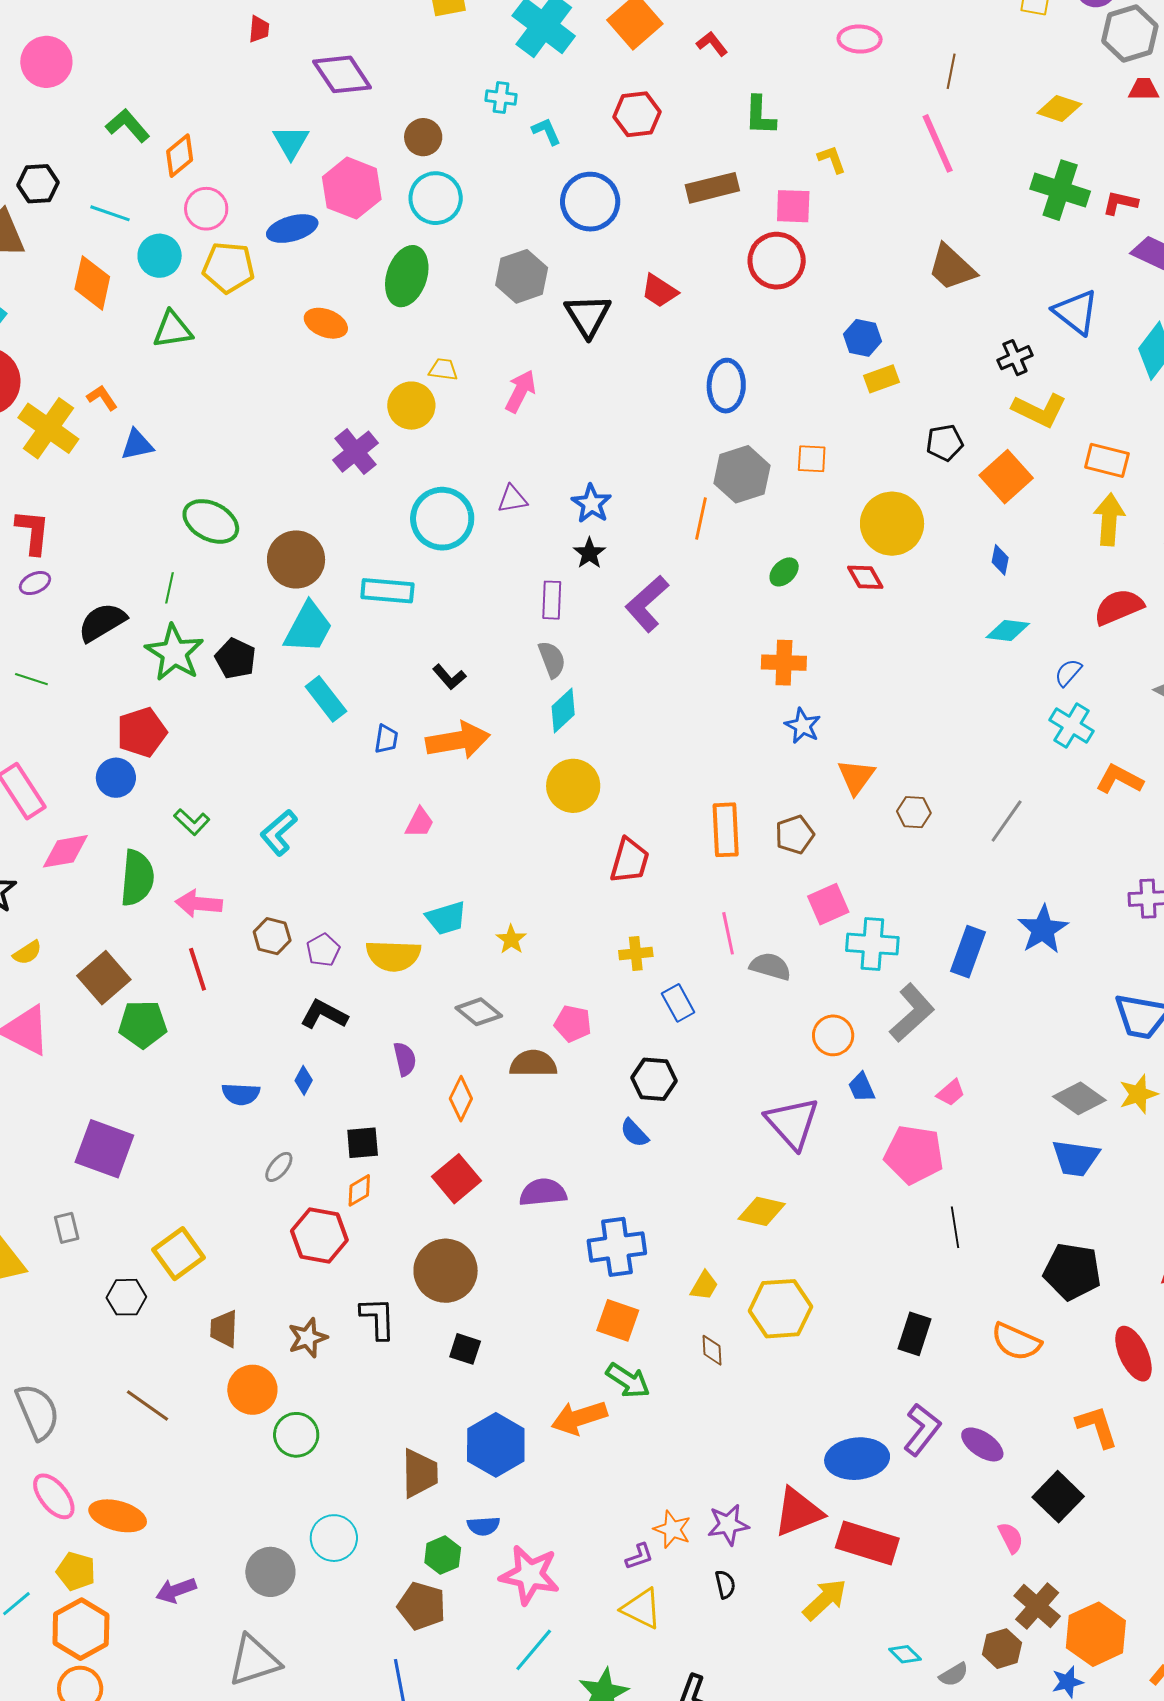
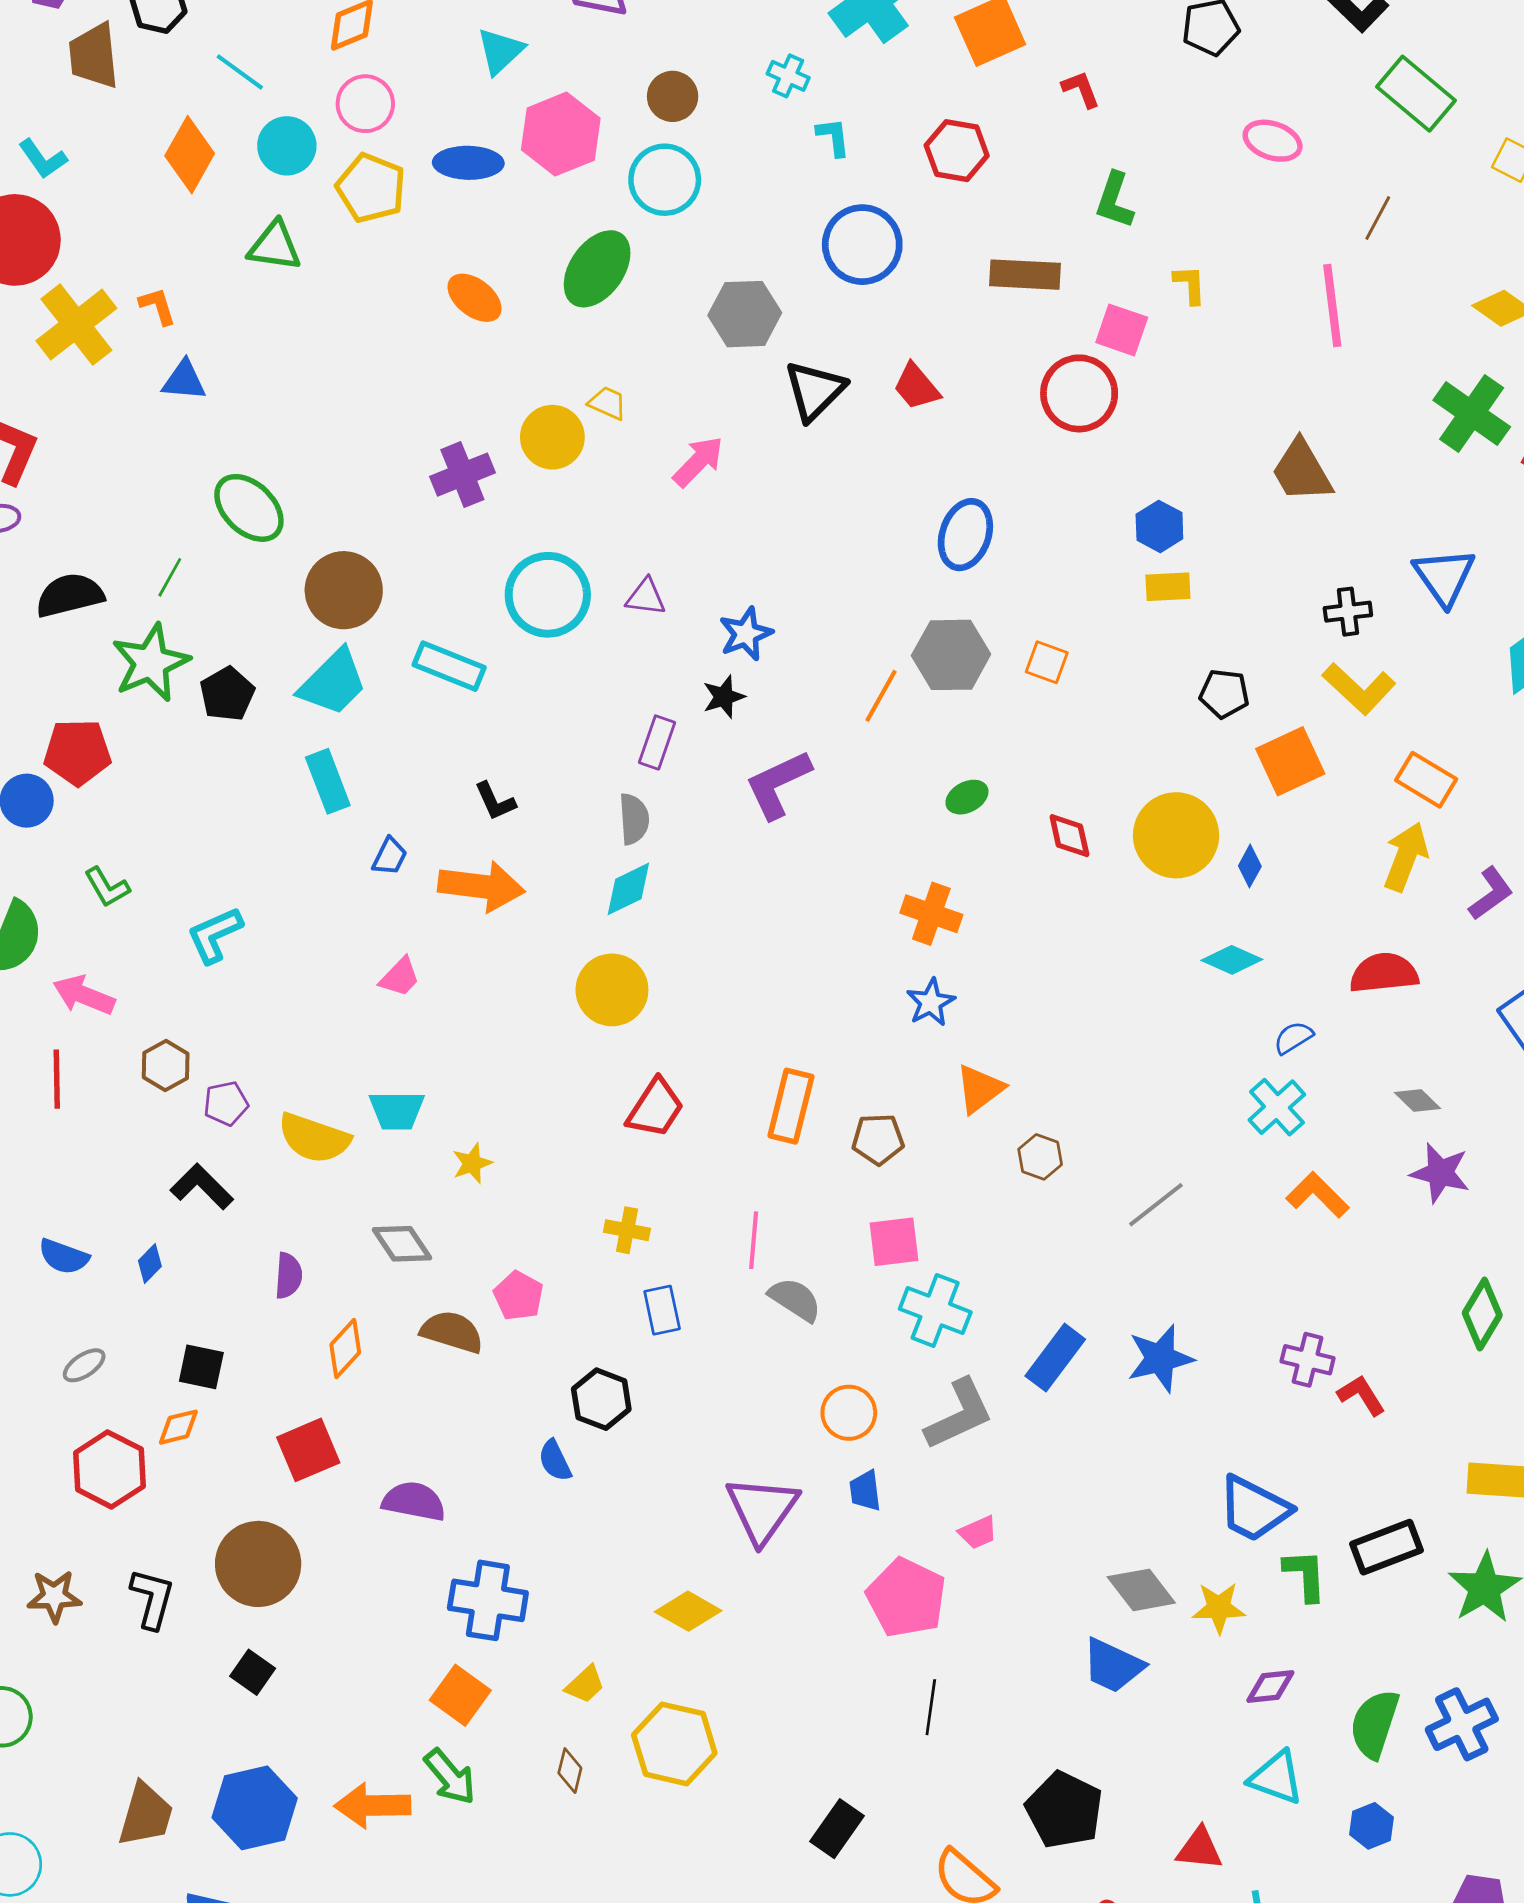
yellow circle: (892, 524) -> (1176, 835), moved

